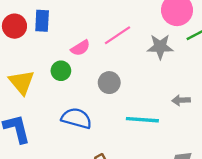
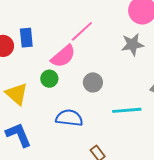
pink line: (118, 35) -> (82, 31), moved
pink semicircle: (80, 48) -> (63, 56), size x1.5

